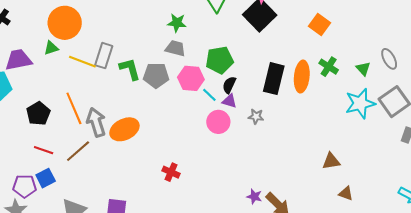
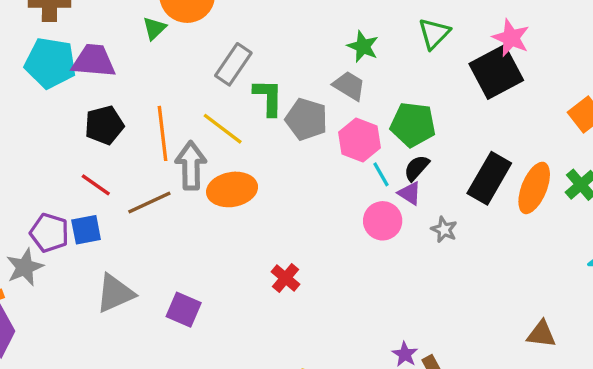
green triangle: (51, 48) -> (154, 28), turned -42
purple trapezoid: (18, 60) -> (94, 61), moved
yellow line: (82, 62) -> (223, 129), moved

